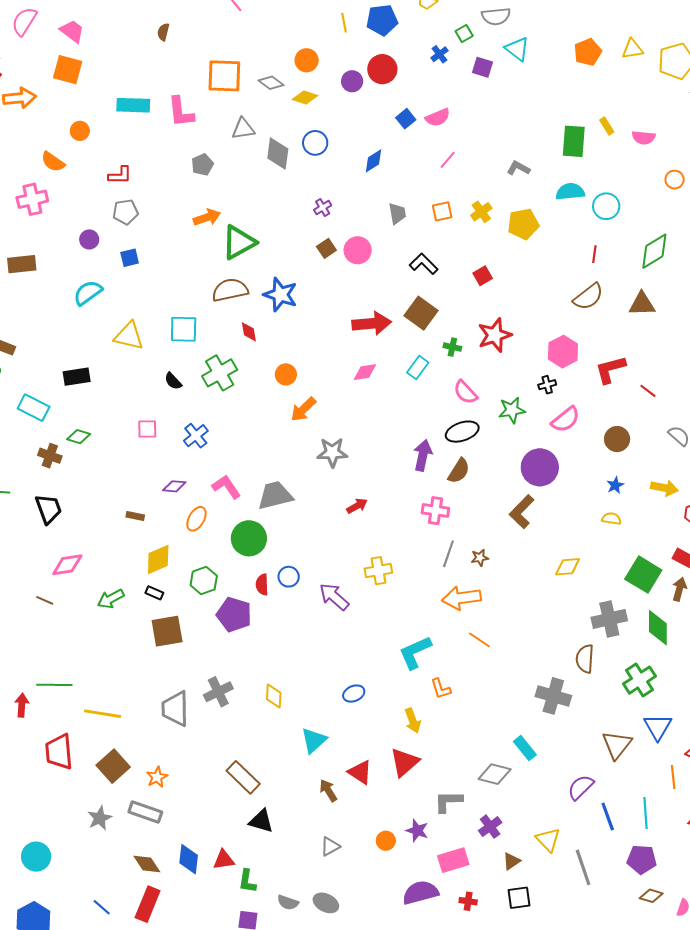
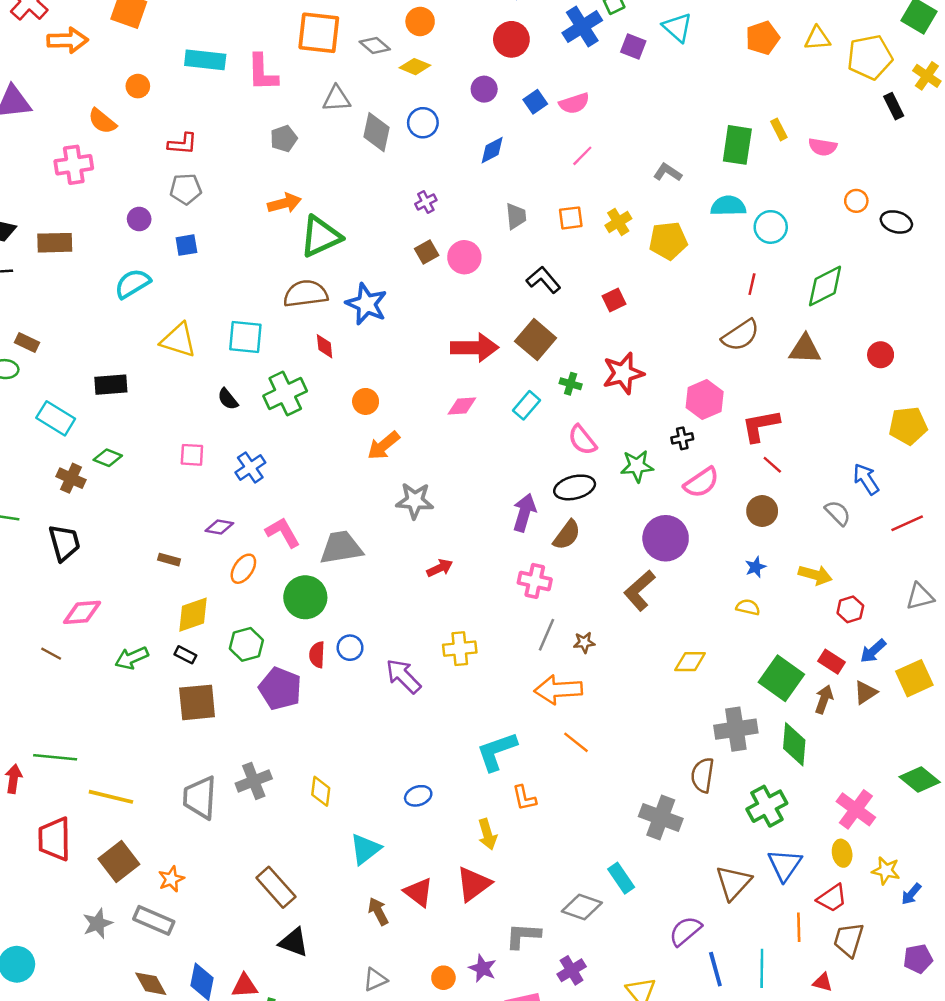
blue cross: (439, 54) -> (582, 27), size x1.8
purple circle: (352, 81) -> (484, 89), moved
red line: (648, 391) -> (772, 465), moved

